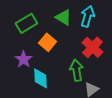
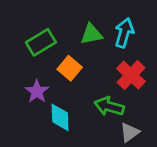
green triangle: (63, 17) -> (91, 34), turned -42
green arrow: (76, 70) -> (109, 106), turned -65

